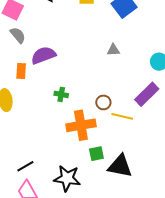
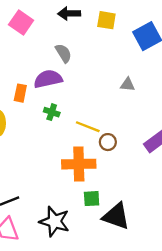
gray semicircle: (18, 35) -> (63, 53), moved
green cross: (61, 94) -> (52, 112), moved
yellow line: (122, 116) -> (88, 127), moved

